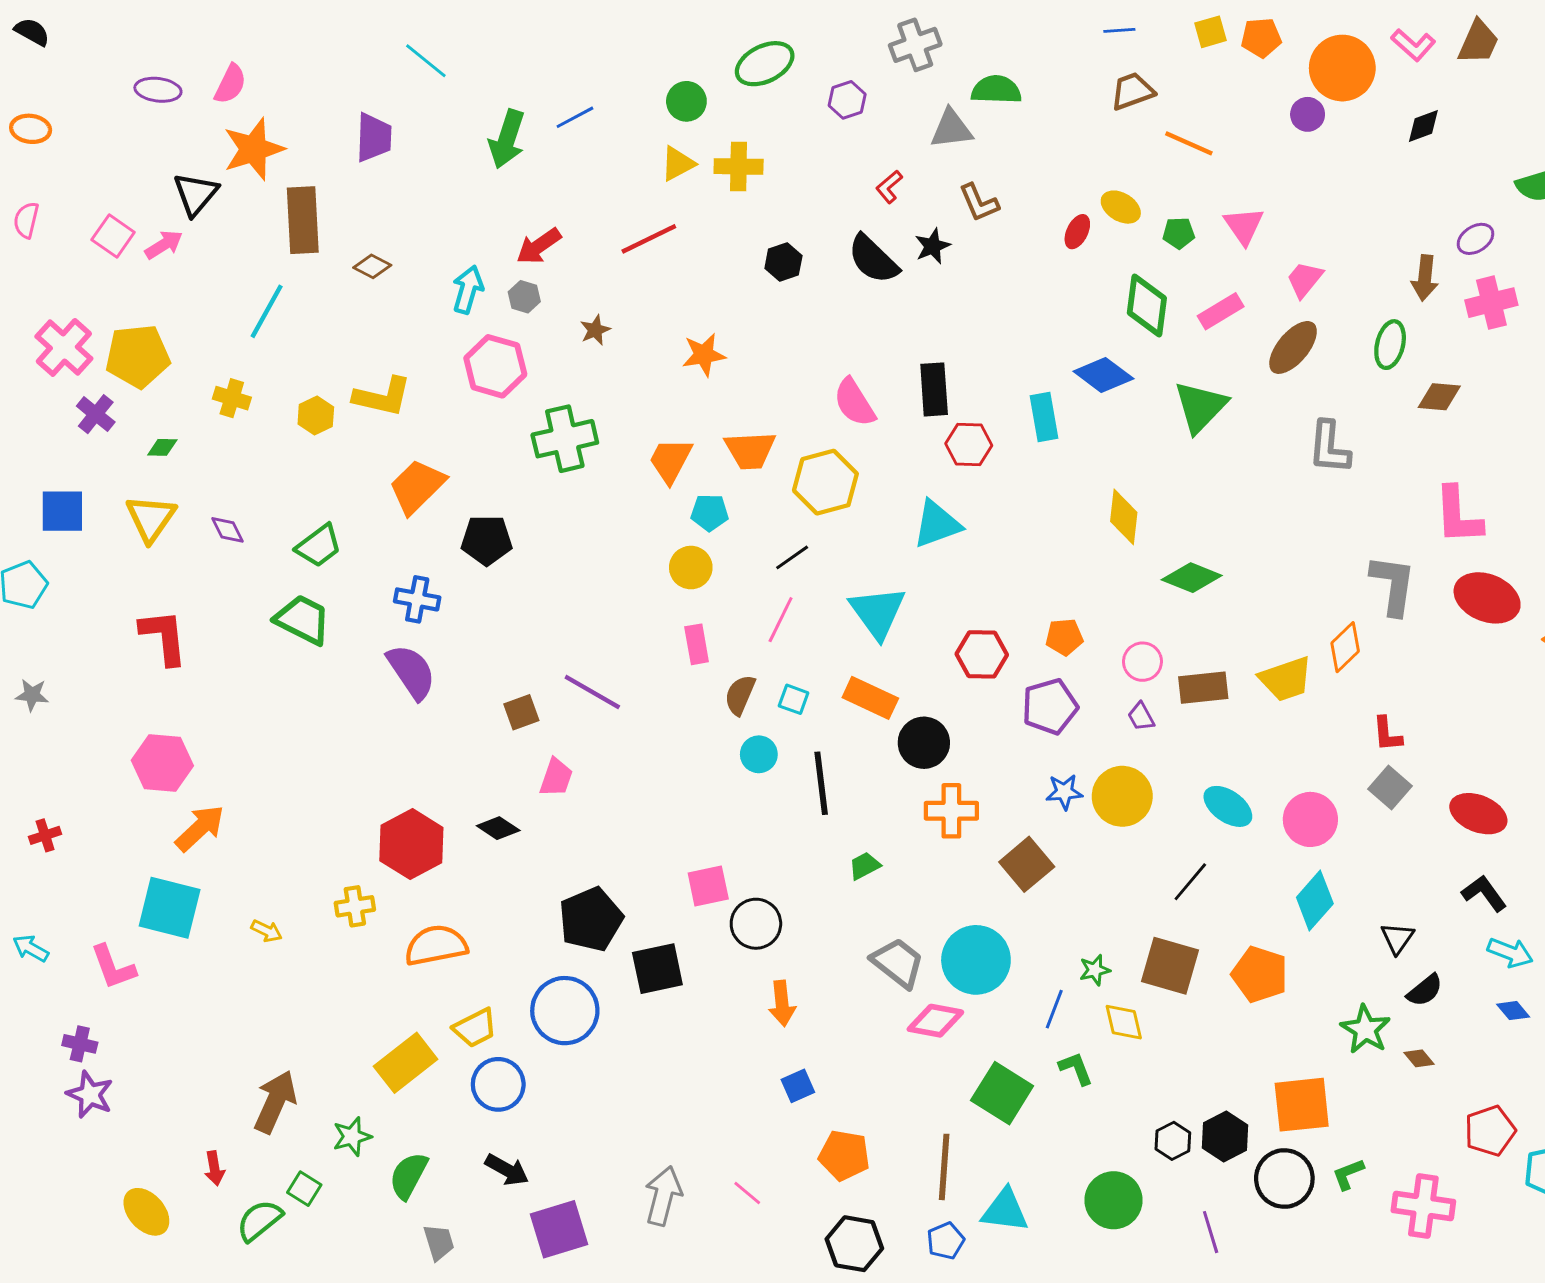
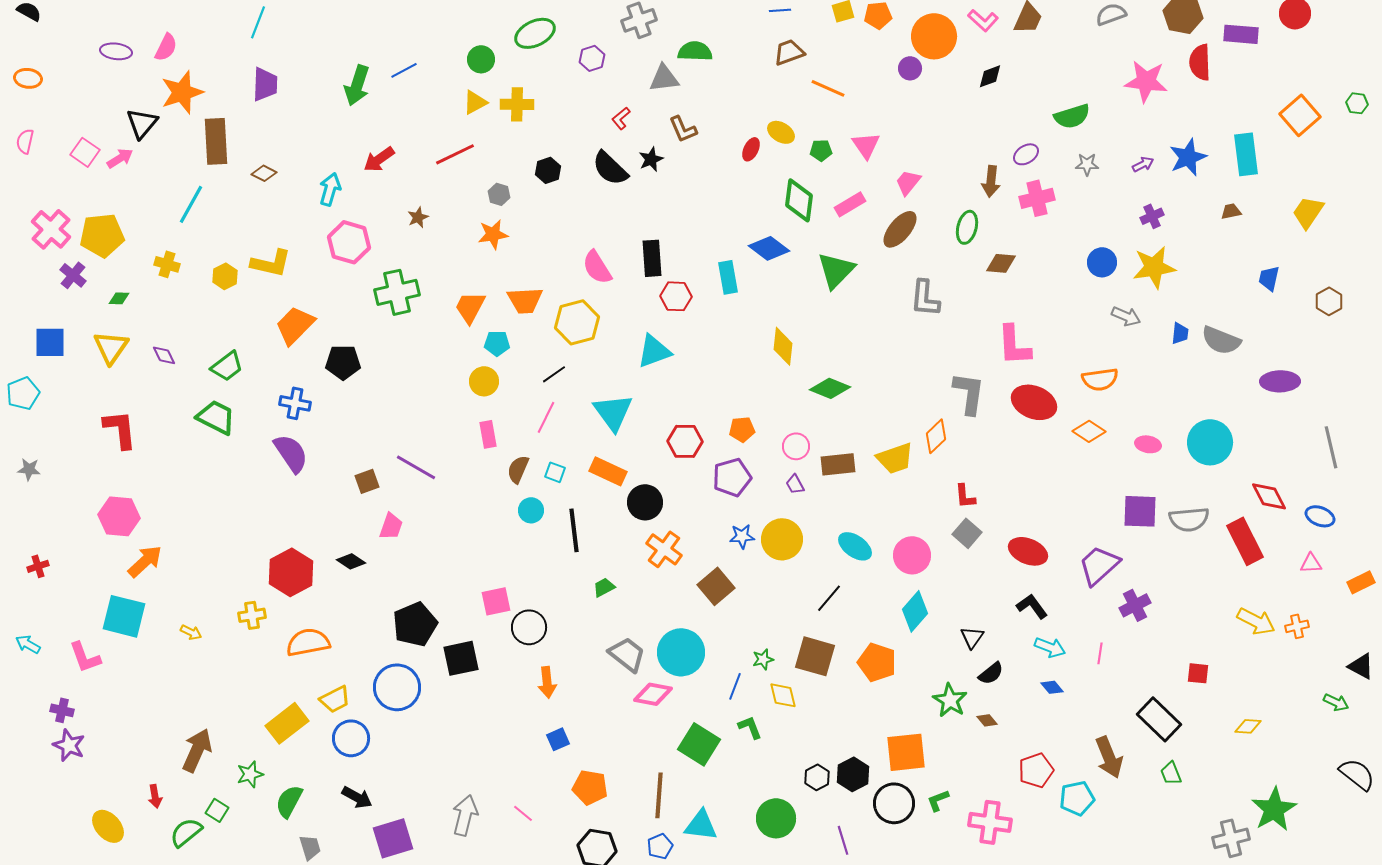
cyan line: (426, 61) -> (258, 22), moved, turned 72
gray hexagon: (524, 297) -> (499, 194), moved
orange cross: (951, 811) -> (664, 549), turned 36

